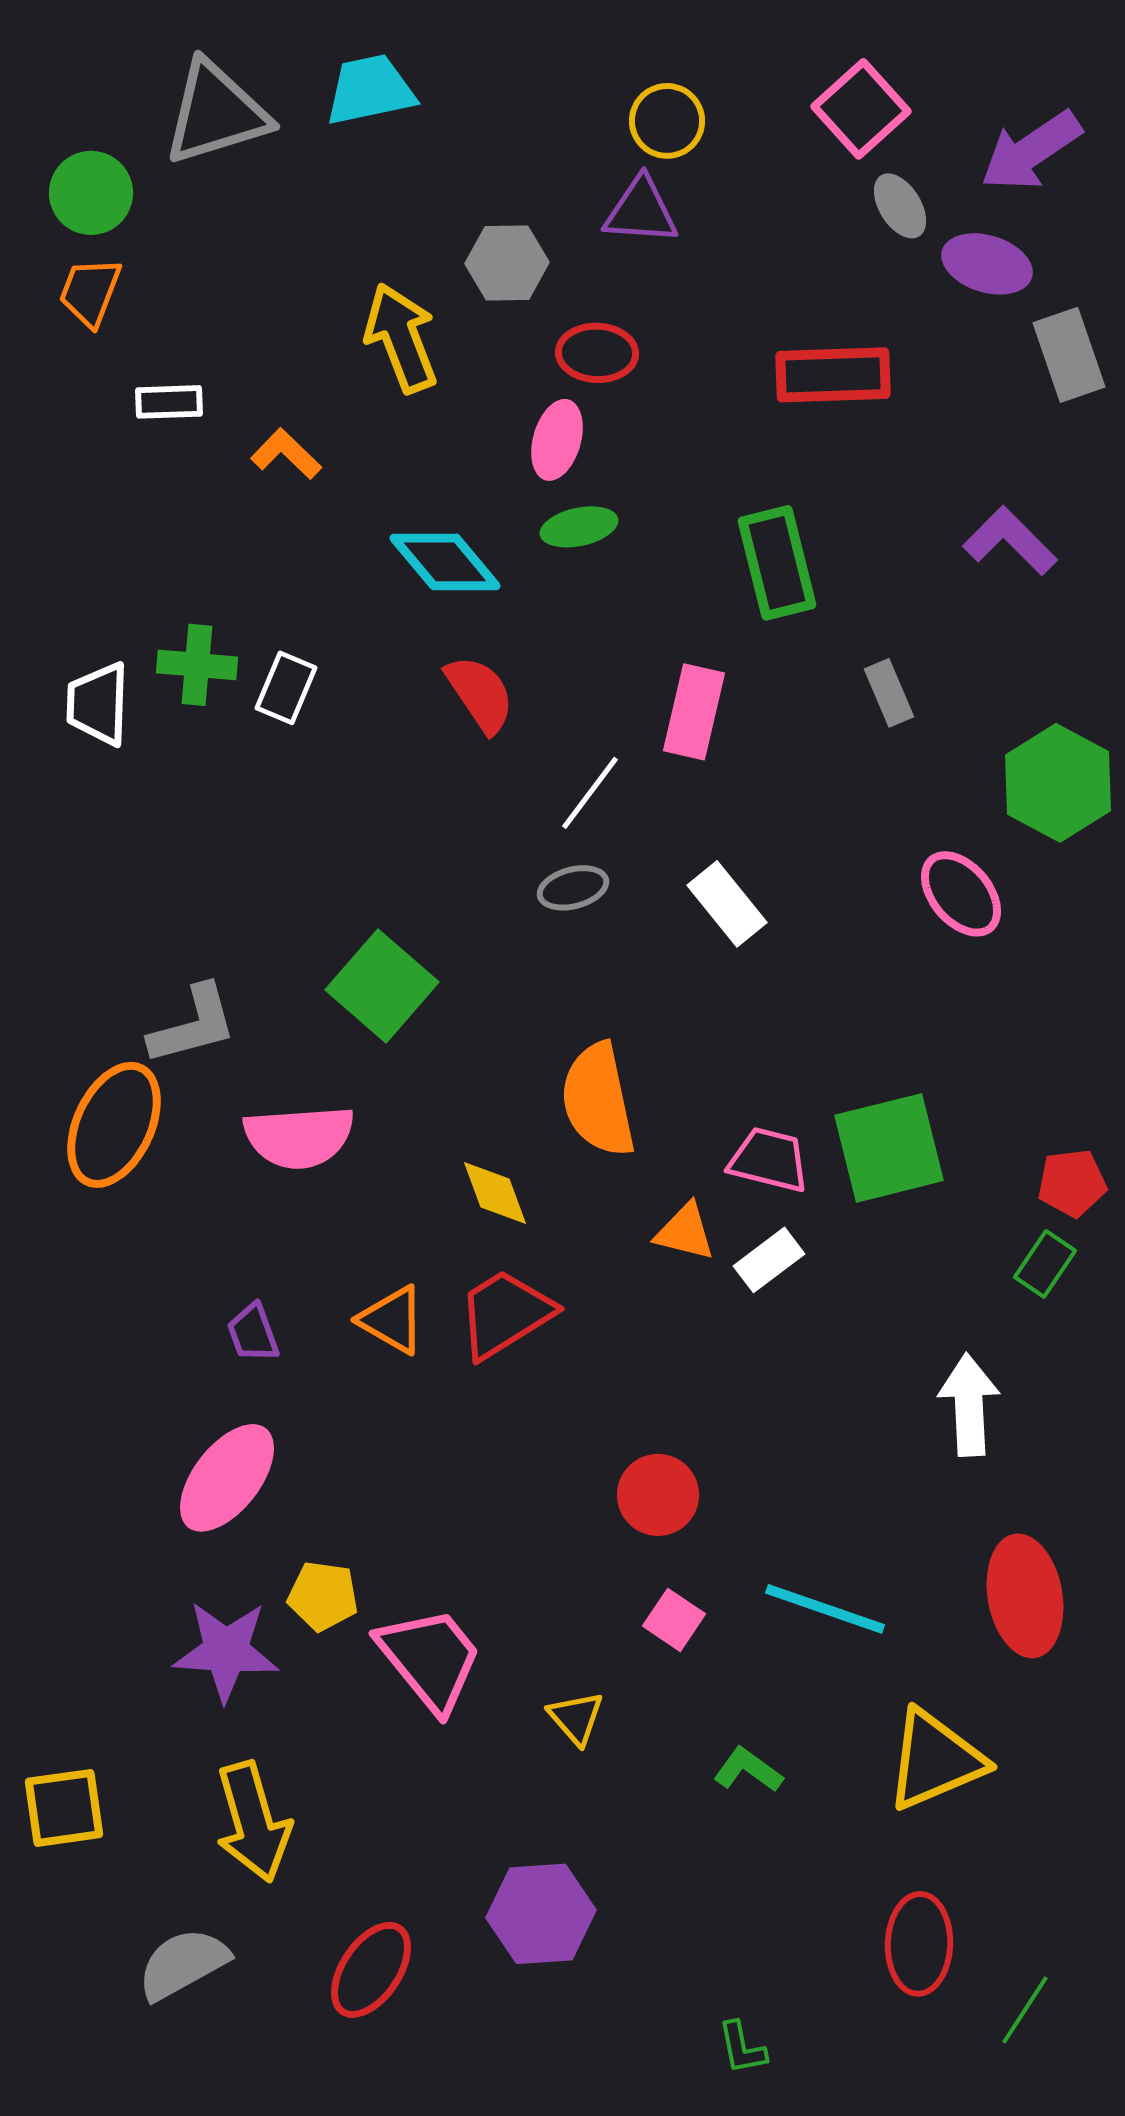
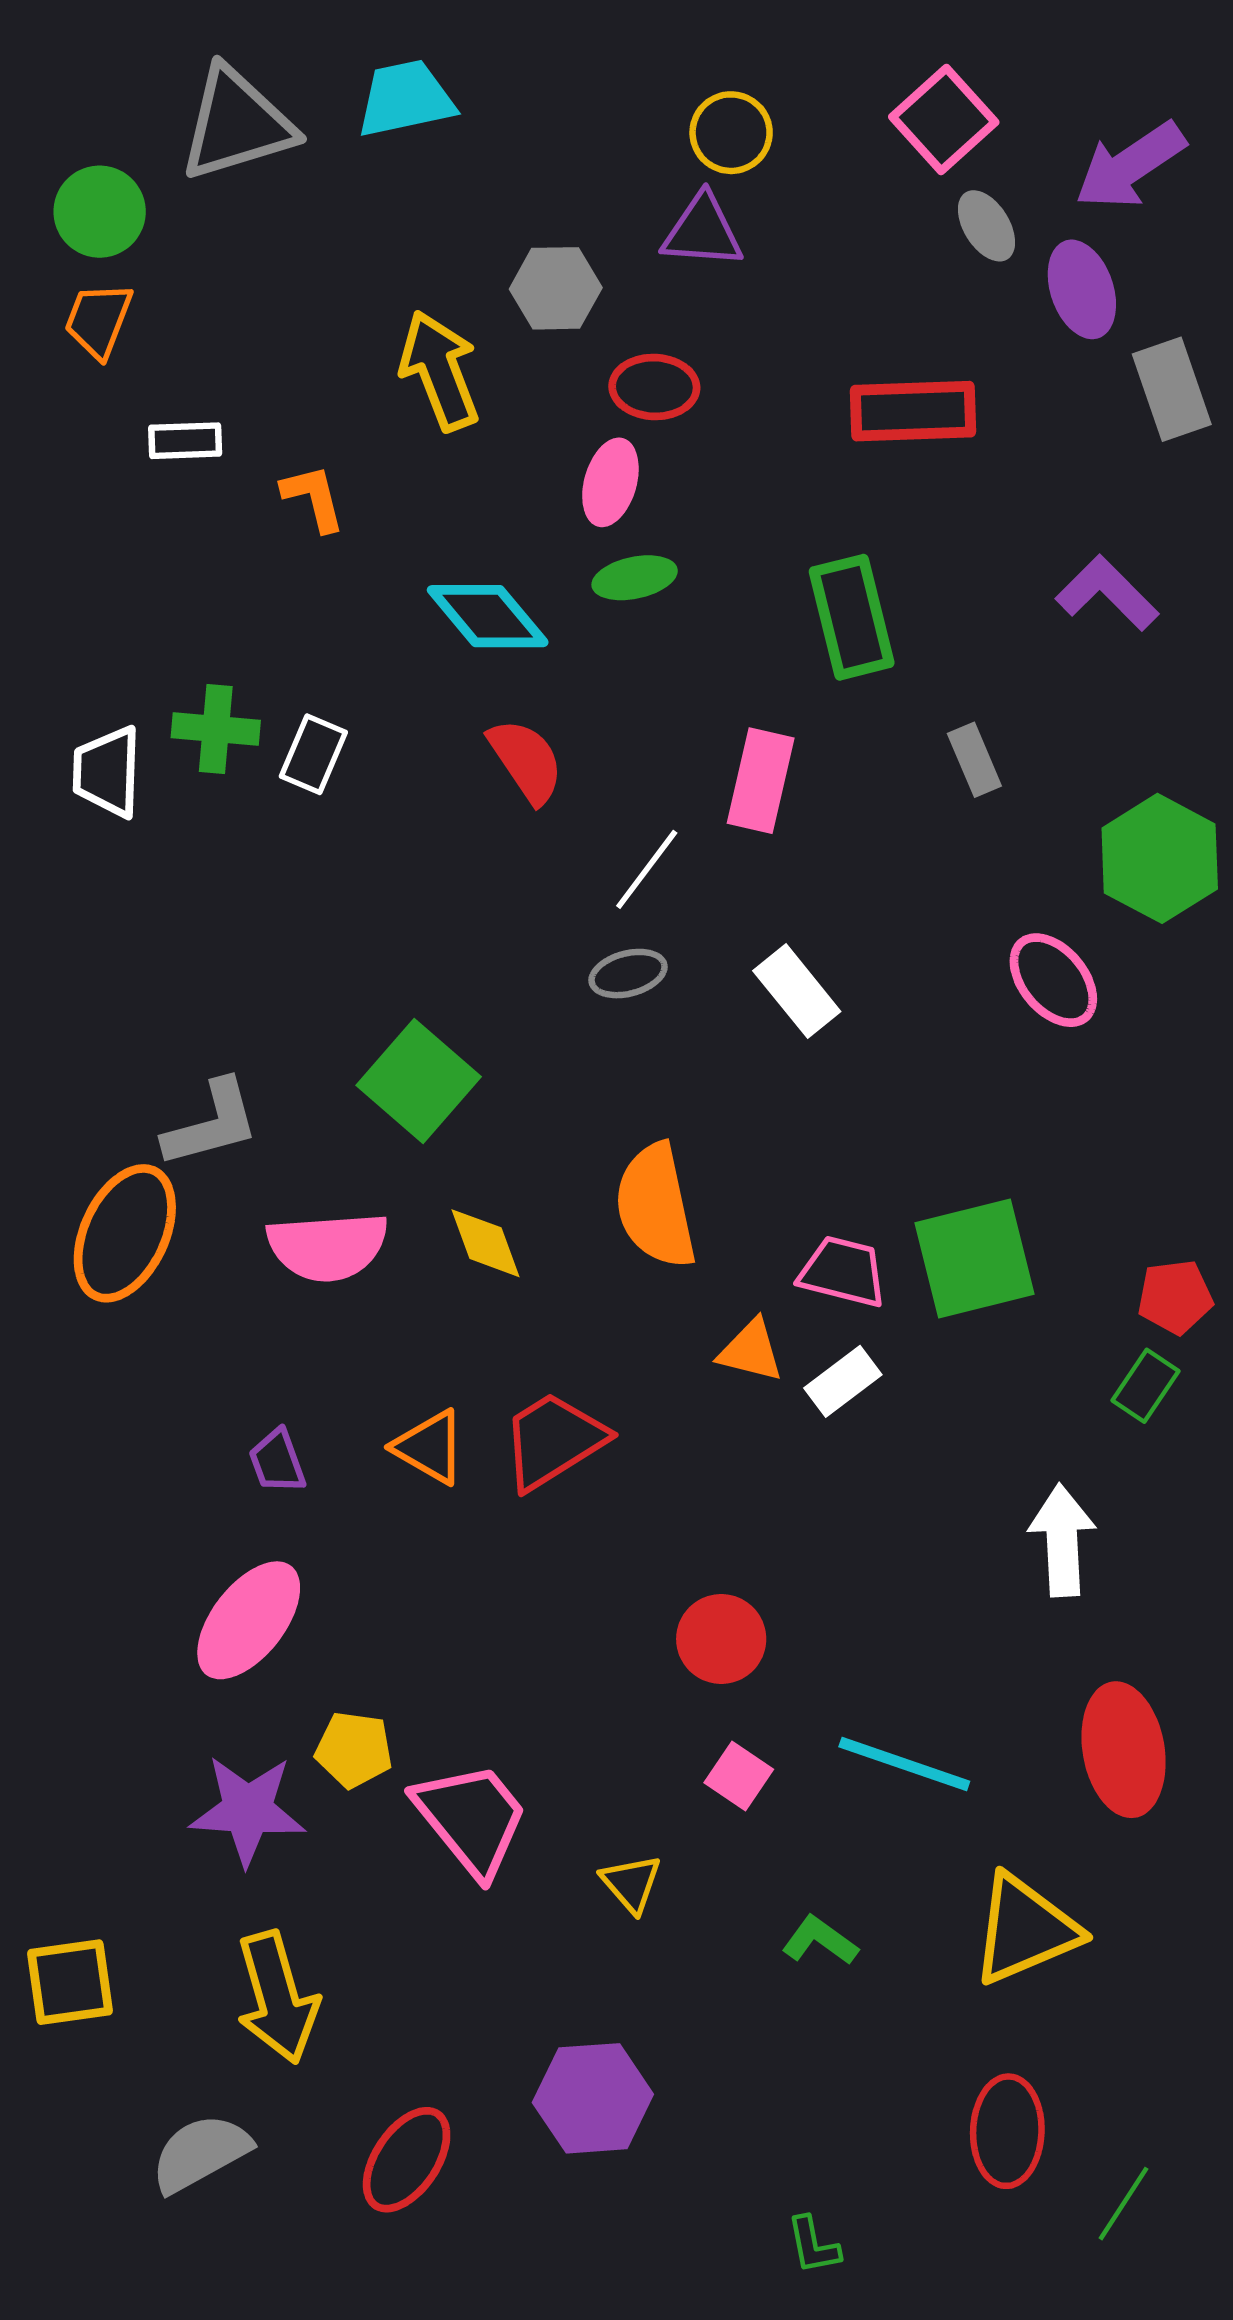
purple ellipse: (987, 264) -> (1082, 289), turned 54
orange L-shape: (286, 454) -> (313, 498), turned 32
yellow diamond: (495, 1193) -> (485, 1243), moved

